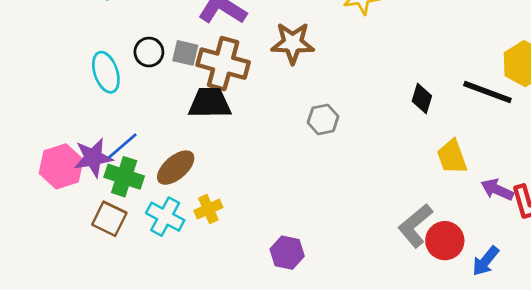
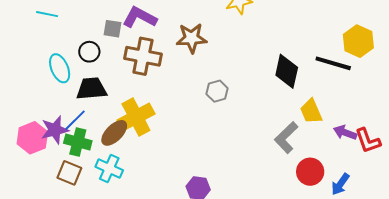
gray square: (185, 53) -> (112, 29), moved
black diamond: (422, 99) -> (287, 71), size x1.6
black trapezoid: (210, 103) -> (91, 89), moved
yellow cross: (208, 209) -> (136, 117), moved, size x1.8
gray L-shape: (415, 226) -> (286, 138), moved

